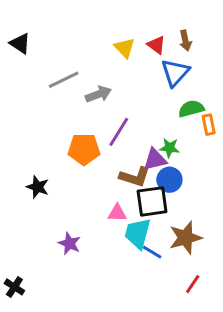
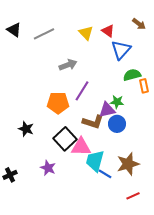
brown arrow: (185, 41) -> (139, 24), moved, turned -40
gray line: (64, 80) -> (44, 34), moved
black square: (152, 201) -> (65, 139), moved, turned -35
pink triangle: (117, 213) -> (81, 147), size x1.5
red line: (193, 284) -> (133, 196), turned 32
black cross: (14, 287) -> (10, 175), moved, turned 32

